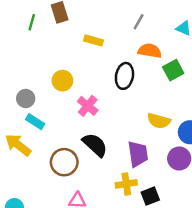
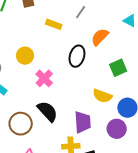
gray line: (139, 22) -> (81, 12), moved
orange semicircle: (150, 51) -> (100, 37), turned -60
green square: (173, 70) -> (118, 68), moved

